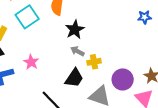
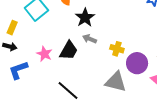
yellow cross: (94, 62) -> (117, 49), moved, turned 32
black trapezoid: (74, 78) -> (69, 51), moved

